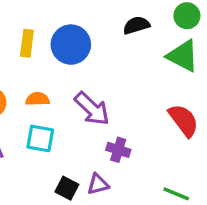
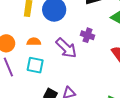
purple cross: (118, 150) -> (87, 35), moved

